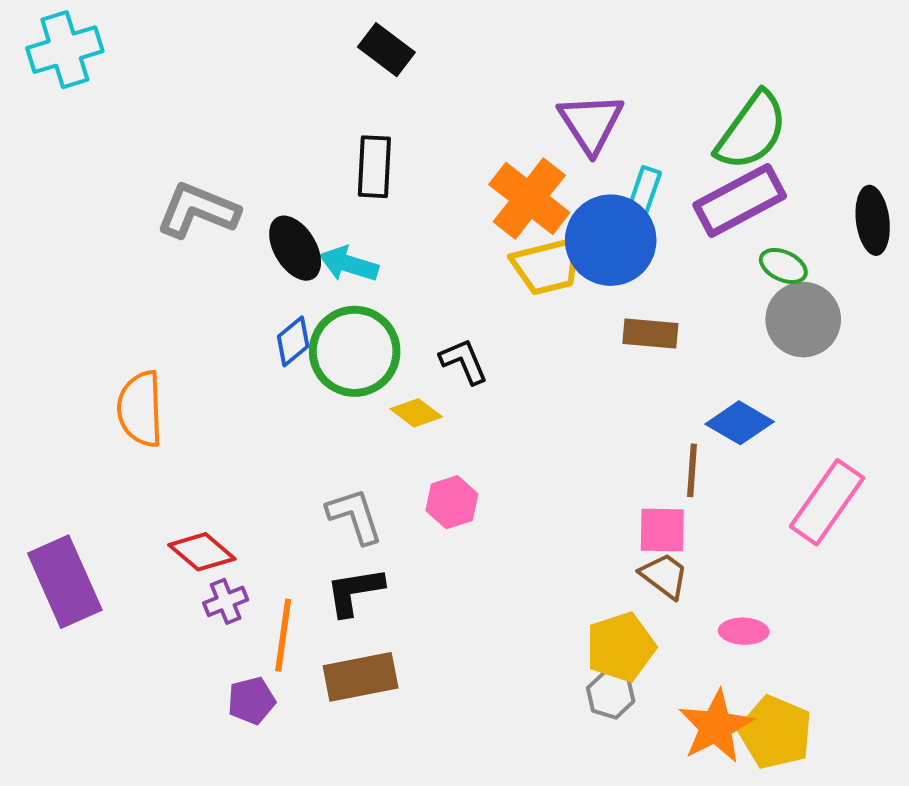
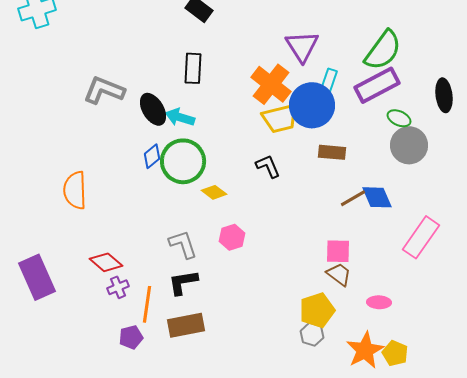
black L-shape: (464, 361) -> (268, 166), moved
blue diamond: (740, 423) -> (377, 197), turned 36
brown line: (692, 470) -> (353, 198), moved, turned 56
yellow pentagon: (775, 732) -> (395, 353), size x0.7

